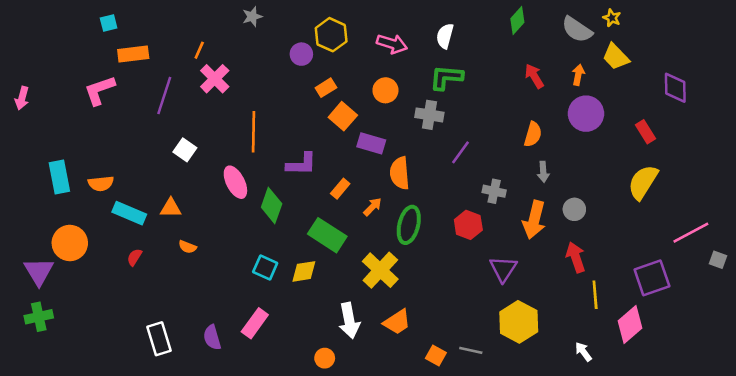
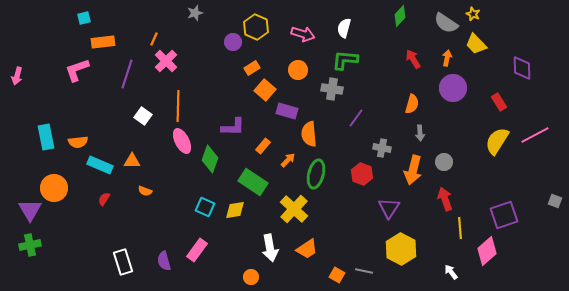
orange line: (254, 132) -> (178, 106), moved
pink line: (691, 233) -> (535, 135), moved

